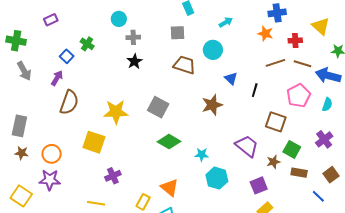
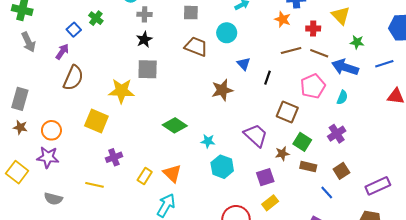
gray square: (158, 107) -> (148, 69), moved, turned -30
yellow rectangle: (143, 202) -> (145, 176), moved

